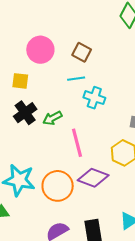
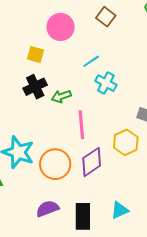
brown square: (82, 52) -> (106, 17), moved
cyan line: (76, 79) -> (91, 61), turned -36
purple diamond: (93, 178) -> (92, 162), turned -64

